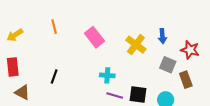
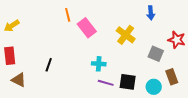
orange line: (54, 27) -> (68, 15), moved
blue arrow: (162, 36) -> (151, 13), moved
brown rectangle: (186, 80) -> (172, 77), moved

